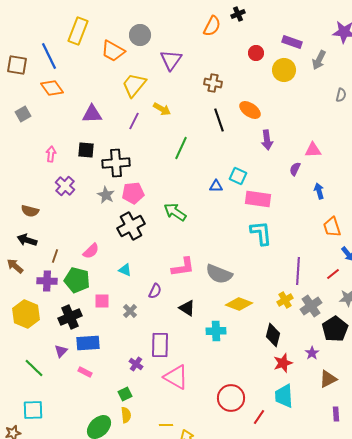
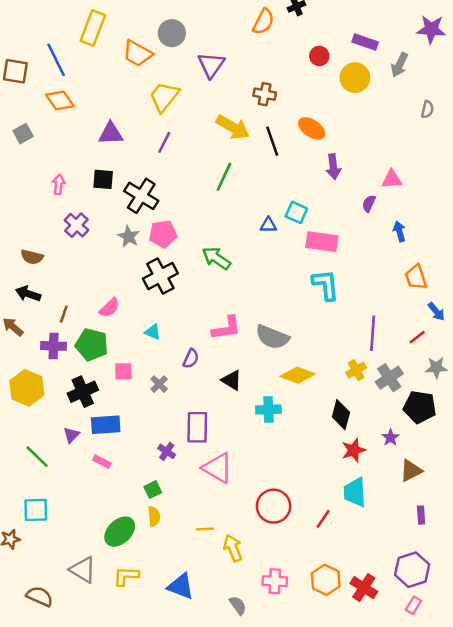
yellow arrow: (162, 109) -> (233, 127), moved, size x1.5
black cross: (116, 163) -> (141, 196), turned 36
black pentagon: (335, 329) -> (420, 407), turned -30
red circle: (231, 398) -> (274, 506), moved

